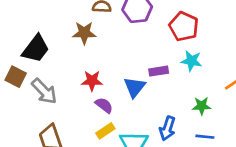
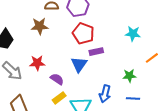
red pentagon: (184, 26) -> (83, 33), moved
cyan star: (191, 61) -> (133, 34), moved
red star: (92, 81) -> (37, 63), moved

